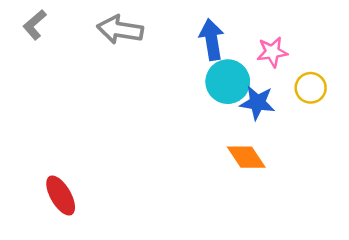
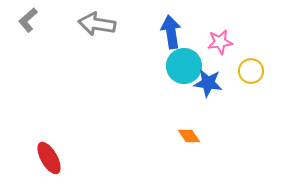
orange diamond: (246, 157) -> (189, 136), moved, size x0.7

